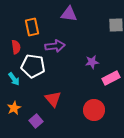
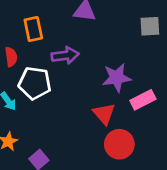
purple star: (92, 62) -> (117, 78), size x1.5
red triangle: (53, 99) -> (104, 114), moved

